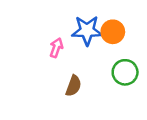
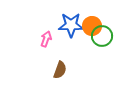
green circle: (125, 72) -> (102, 36), moved

